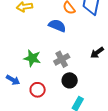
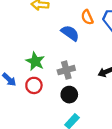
red circle: (38, 90) -> (34, 85), moved

